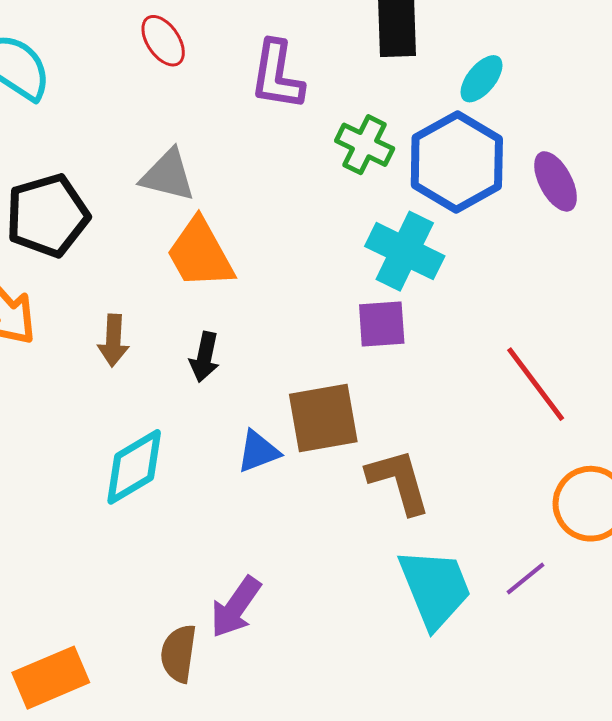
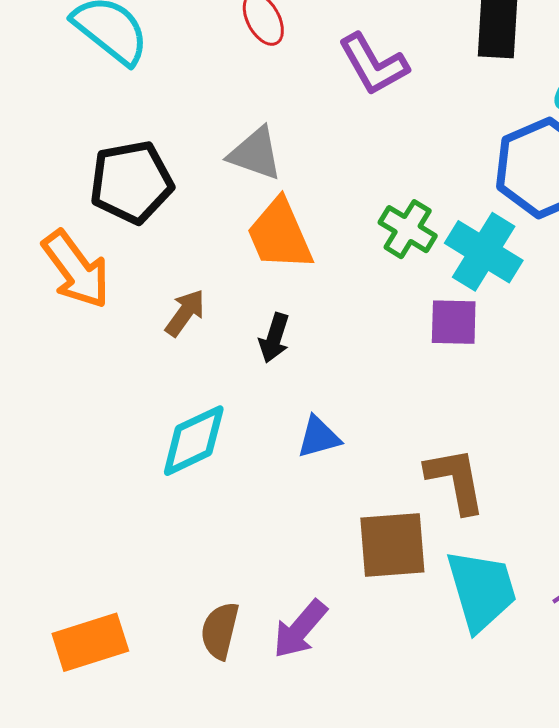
purple L-shape: (277, 75) -> (373, 64), turned -44
green cross: (365, 145) -> (408, 229), moved
brown arrow: (113, 341) -> (185, 313), turned -153
brown square: (323, 418) -> (392, 545), moved
purple arrow: (236, 607) -> (300, 629), moved

